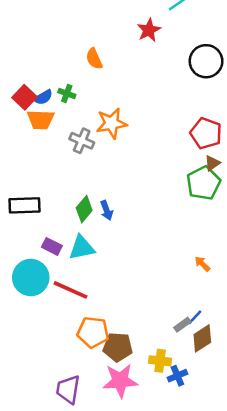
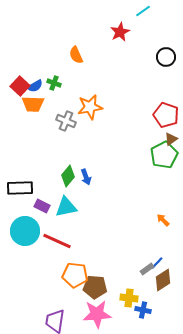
black circle: (206, 61) -> (166, 57), size x0.7
black rectangle: (25, 205) -> (20, 188), moved
blue cross: (177, 376) -> (143, 310), turned 35

